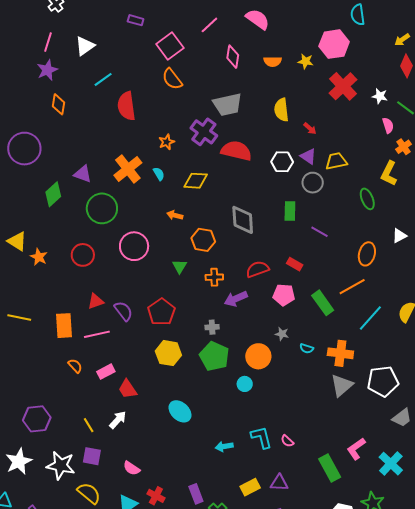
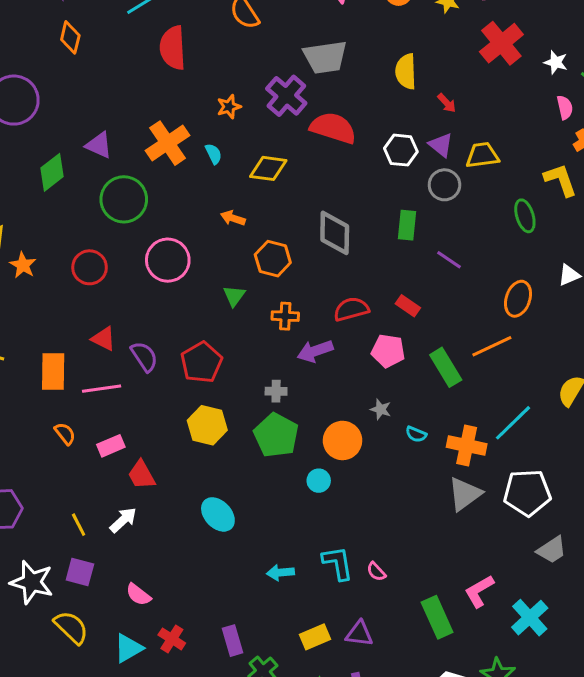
yellow L-shape: (389, 173) -> (560, 180), turned 130
red triangle: (96, 301) -> (104, 339), turned 42
cyan line: (370, 318) -> (513, 423), moved

